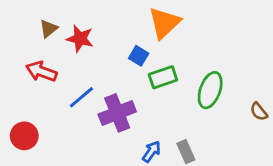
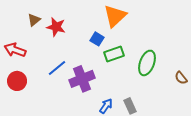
red arrow: (41, 72) -> (15, 50), moved
red circle: (24, 136) -> (17, 81), moved

